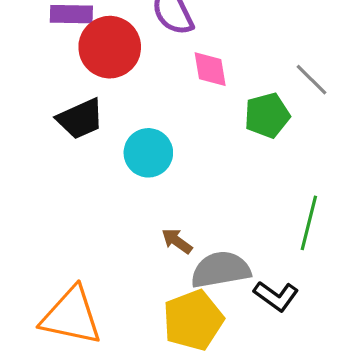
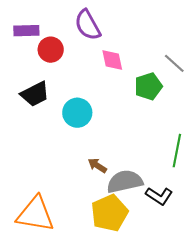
red circle: (110, 47) -> (51, 50), size x0.7

